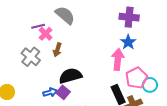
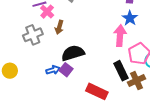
gray cross: (31, 57) -> (33, 35), turned 30

